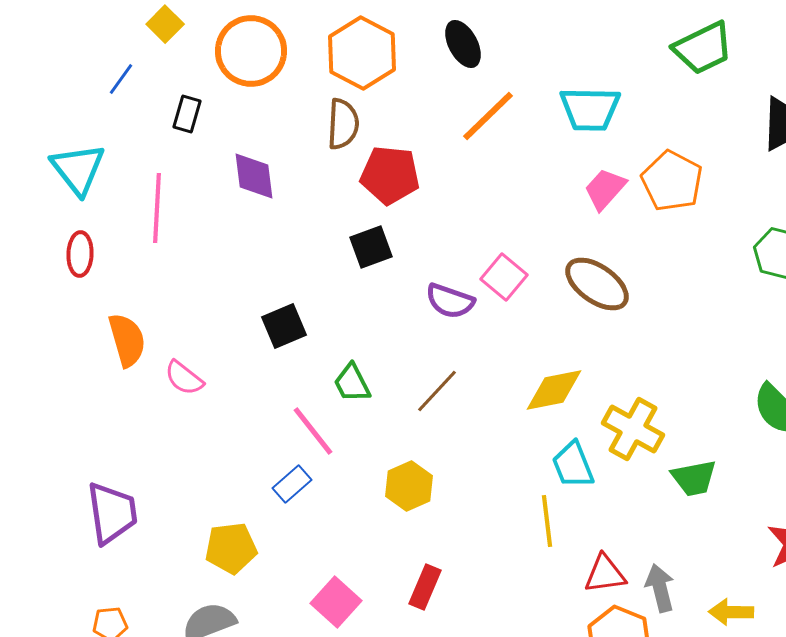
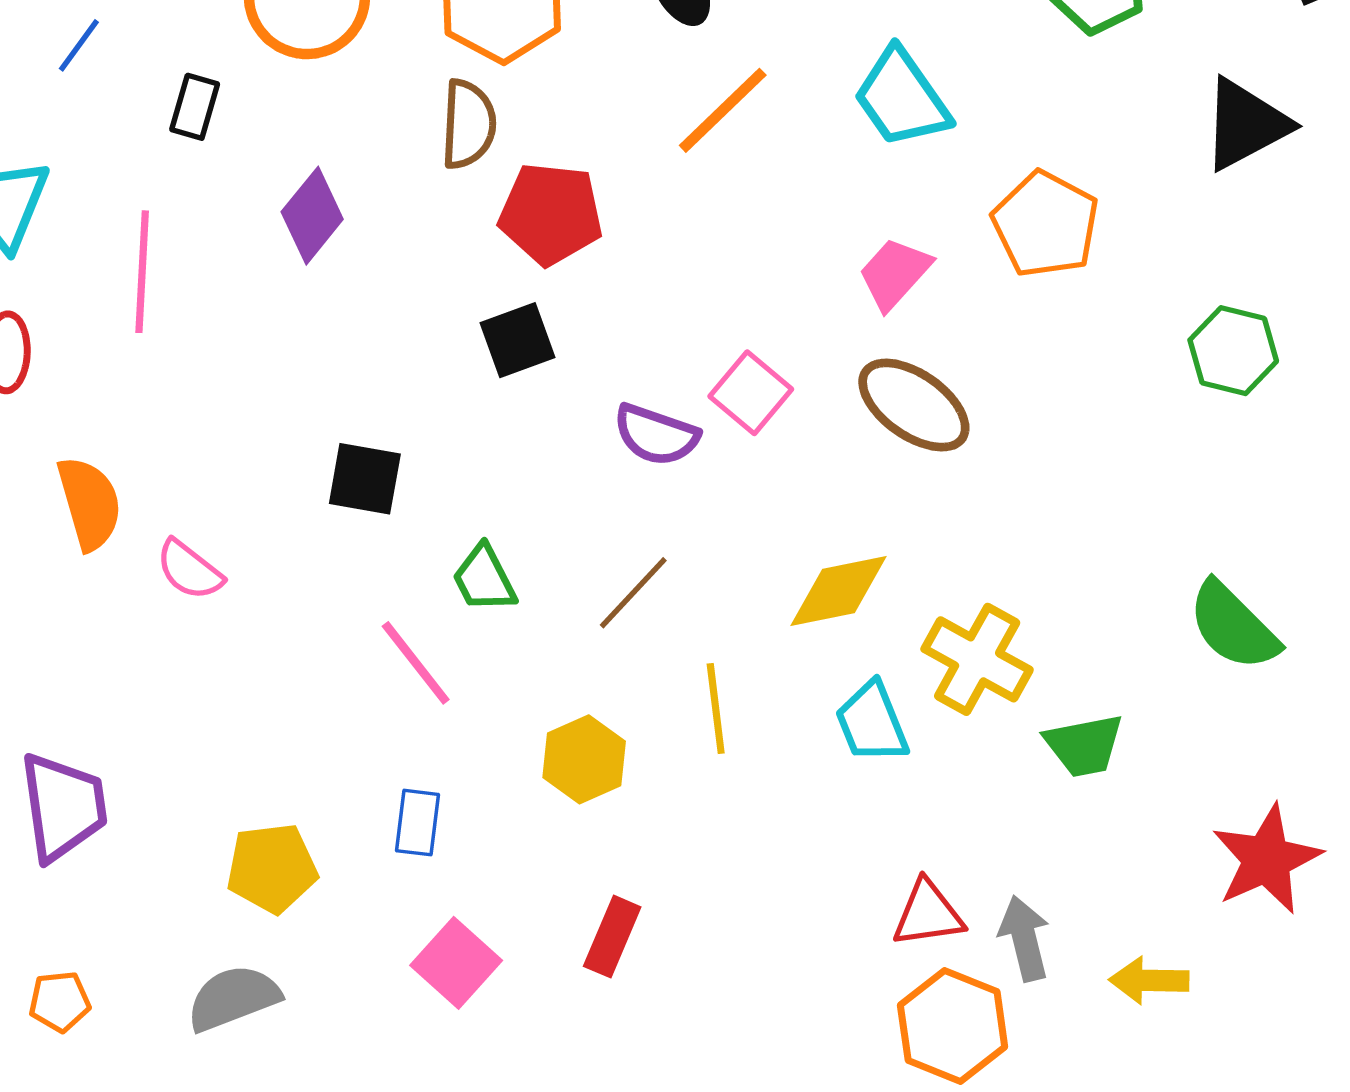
cyan trapezoid: (590, 109) -> (902, 98), turned 54
purple diamond: (254, 176) -> (312, 216), turned 46
pink trapezoid: (605, 189) -> (895, 273), moved
black square: (284, 326) -> (365, 479), turned 33
blue rectangle: (292, 484) -> (417, 823), moved, turned -42
yellow line: (547, 521) -> (716, 709), moved

